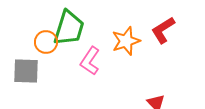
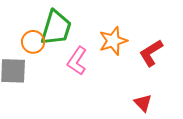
red L-shape: (163, 30) -> (151, 53), moved

